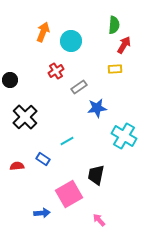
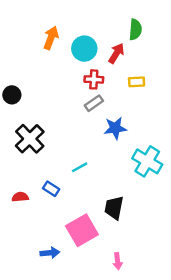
red arrow: (124, 45) -> (116, 53), moved
red cross: (56, 71) -> (94, 79), moved, turned 35
pink arrow: (99, 220) -> (118, 261), turned -144

